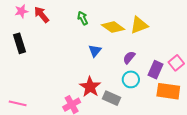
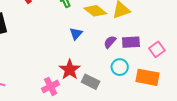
purple rectangle: (156, 70) -> (131, 42), moved, turned 60
cyan circle: (131, 79) -> (120, 67), moved

